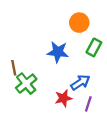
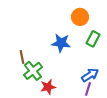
blue arrow: (80, 82) -> (90, 75), moved
red star: (63, 98) -> (48, 87), moved

